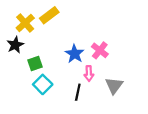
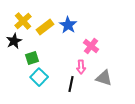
yellow rectangle: (49, 15) -> (45, 27), moved
blue star: (75, 54) -> (68, 25), moved
gray triangle: (114, 86) -> (104, 78), turned -48

